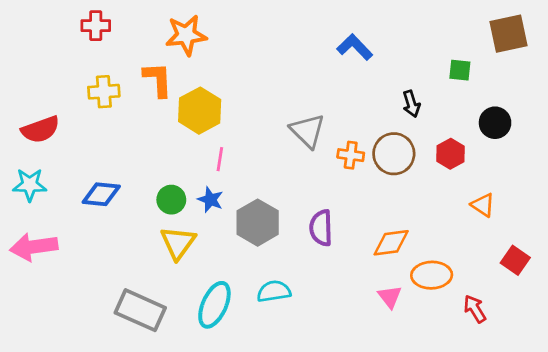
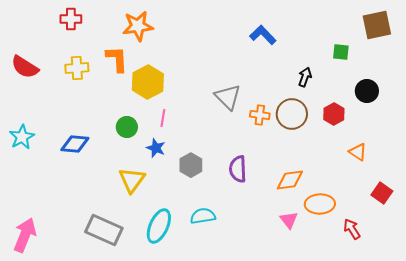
black arrow: (411, 104) -> (305, 77), turned -144
red semicircle: (40, 129) -> (25, 67), moved, turned 52
cyan star: (30, 185) -> (22, 137), turned -30
green circle: (171, 200) -> (127, 127), moved
gray hexagon: (258, 223) -> (191, 165), size x0.7
pink arrow: (34, 247) -> (25, 235), moved, turned 120

